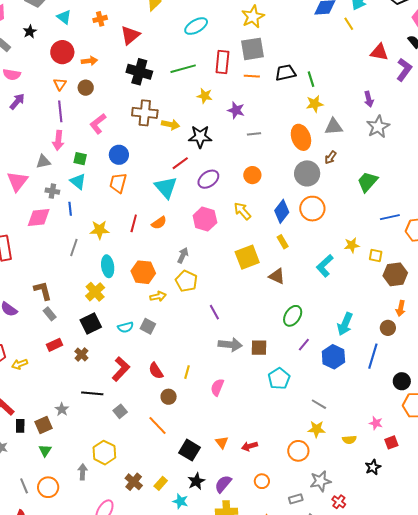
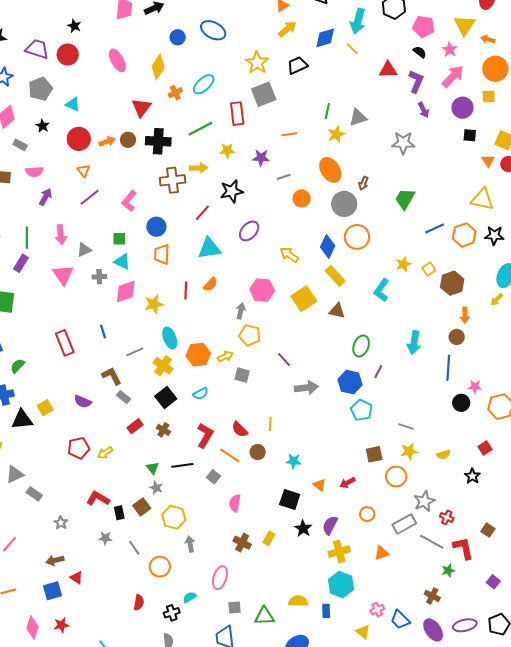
orange cross: (100, 19) -> (175, 93), moved
black trapezoid: (286, 73) -> (297, 65), moved
orange line: (252, 76) -> (289, 134), moved
green line: (311, 79) -> (327, 111), turned 42
brown circle: (86, 88) -> (128, 140), moved
purple arrow: (369, 99) -> (424, 110), moved
purple line: (60, 111) -> (90, 197), turned 70
yellow arrow: (170, 124) -> (199, 168), moved
gray triangle: (334, 127) -> (358, 117), moved
gray star: (378, 127) -> (403, 143), turned -30
pink arrow: (58, 140) -> (61, 235), moved
red line: (180, 163) -> (202, 213), moved
orange circle: (252, 175) -> (302, 198), moved
cyan triangle: (166, 187) -> (209, 248), turned -45
blue line: (70, 209) -> (103, 332), moved
pink diamond: (39, 217) -> (126, 291), moved
pink hexagon: (205, 219) -> (262, 290), moved
yellow rectangle: (283, 242) -> (335, 276), size x1.5
gray line: (74, 248) -> (135, 352), moved, turned 60
yellow square: (376, 256) -> (429, 269), turned -32
orange hexagon: (143, 272) -> (198, 355), moved
gray square: (148, 326) -> (242, 375), moved
brown square: (259, 348) -> (374, 454), moved
blue hexagon: (333, 357) -> (350, 382), moved
black circle: (402, 381) -> (461, 403), moved
pink semicircle: (217, 387) -> (235, 503), moved
pink star: (376, 423) -> (475, 387), moved
orange line: (158, 426) -> (230, 455), moved
green triangle: (45, 450) -> (153, 468), moved
yellow hexagon: (104, 453) -> (174, 517), moved
gray line: (24, 486) -> (134, 548), moved
gray rectangle: (296, 499) -> (404, 524), size x1.6
cyan star: (180, 501) -> (293, 461), moved

